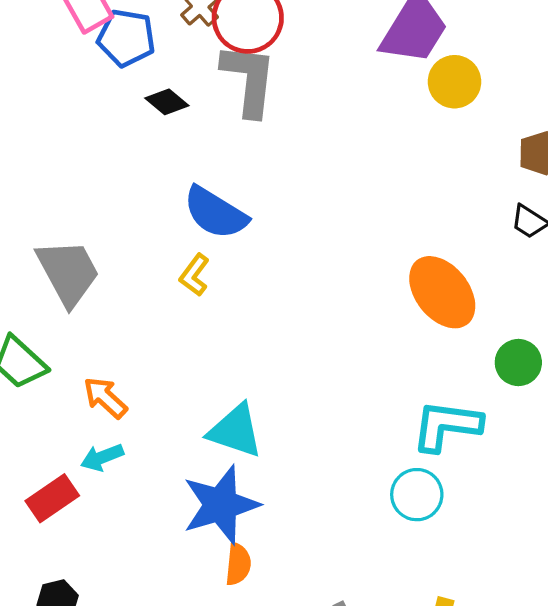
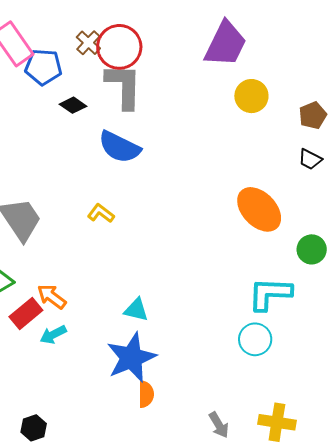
yellow circle: (454, 82) -> (251, 96), moved
blue semicircle: (215, 213) -> (119, 147), moved
yellow L-shape: (194, 275) -> (101, 213), turned 96
cyan triangle: (235, 431) -> (136, 310), size x0.7
red rectangle: (52, 498) -> (26, 314), moved

